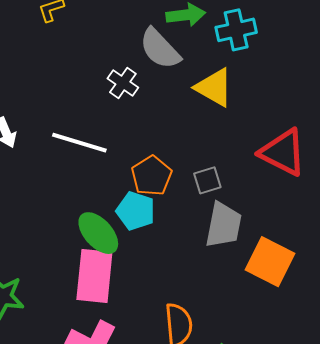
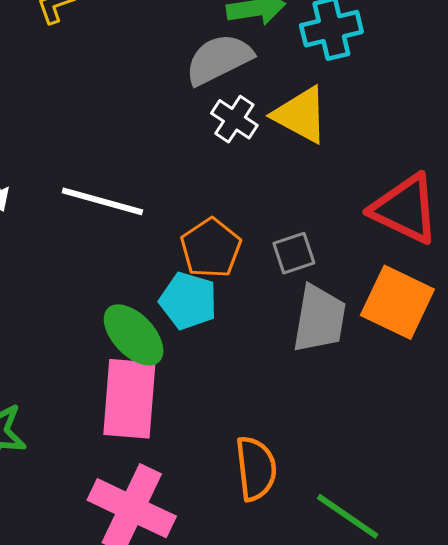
gray semicircle: (160, 49) -> (219, 59), turned 108
white cross: (123, 83) -> (234, 119), moved
orange square: (270, 262) -> (397, 302), moved

